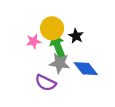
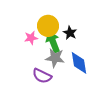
blue diamond: (86, 69) -> (79, 63), turned 30

